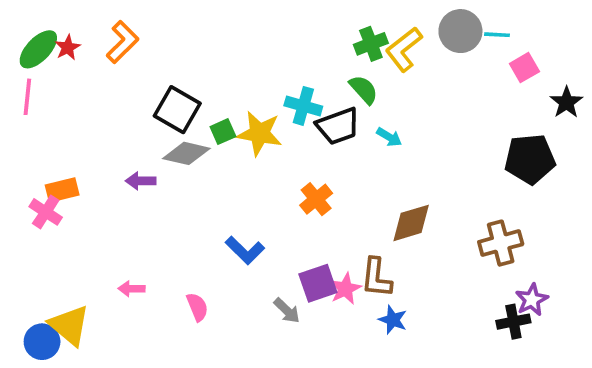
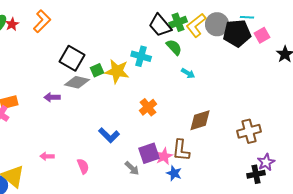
gray circle: (460, 31) -> (217, 24), moved
black trapezoid: (338, 126) -> (160, 25), moved, turned 70
black pentagon: (530, 159) -> (237, 33), moved
blue star: (393, 320) -> (174, 173), moved

